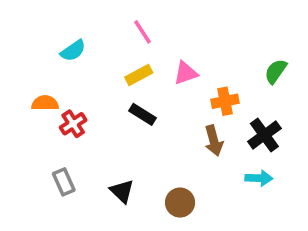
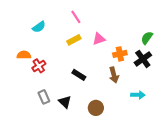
black rectangle: (143, 114) -> (79, 75), moved
black cross: (264, 135) -> (143, 59), moved
gray rectangle: (64, 182) -> (44, 97), moved

